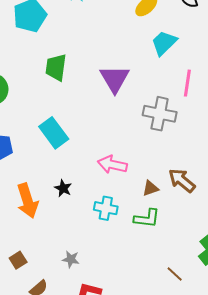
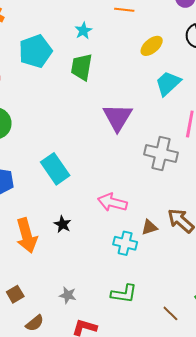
green trapezoid: (56, 67) -> (82, 67), moved
cyan cross: (106, 208) -> (125, 243), moved
green L-shape: (147, 218) -> (124, 294), moved

